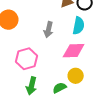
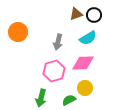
cyan semicircle: (79, 26) -> (88, 38), turned 48
pink hexagon: (26, 59) -> (54, 71), moved

